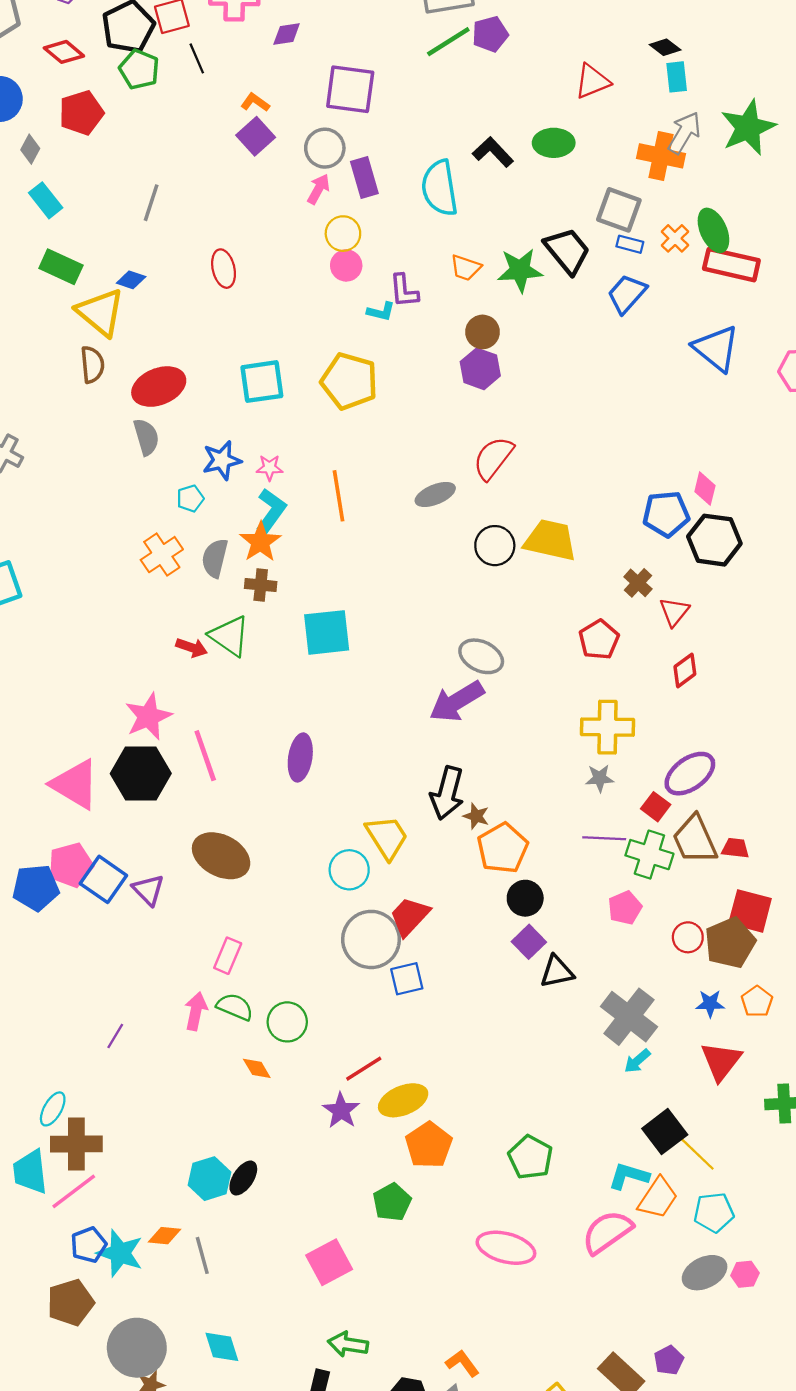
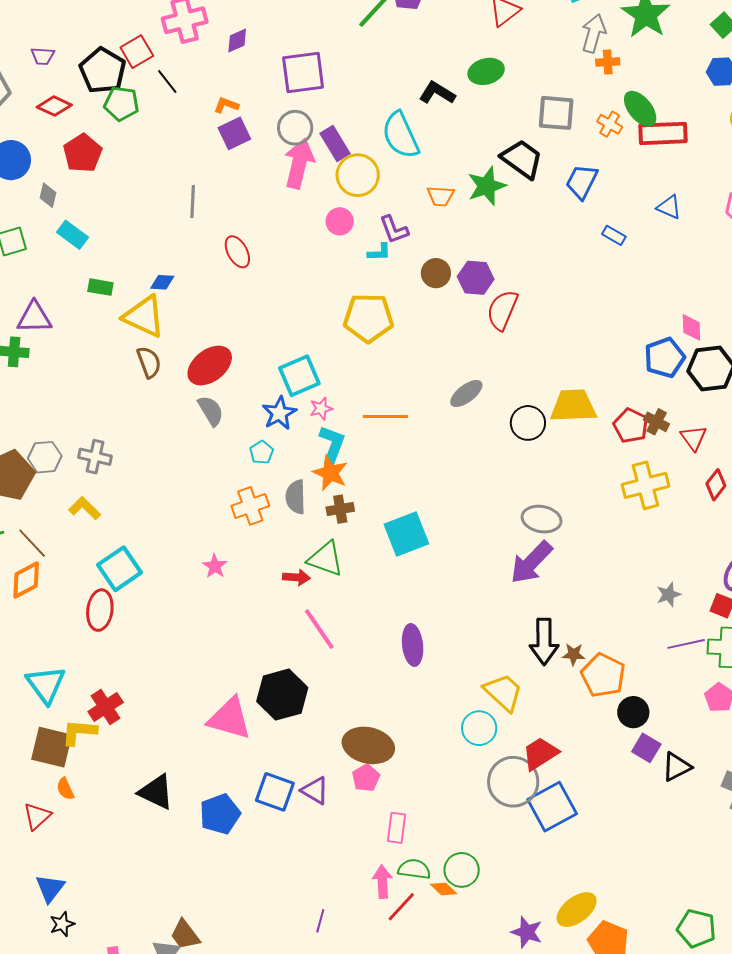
purple square: (256, 136) -> (234, 133), turned 32
orange cross: (661, 156) -> (608, 62), moved, size x0.6
pink arrow: (318, 189) -> (299, 164), size x1.8
gray line: (151, 203) -> (193, 201), moved
yellow circle: (343, 234) -> (358, 175), moved, size x1.4
blue rectangle: (630, 244) -> (614, 235), moved, turned 30
green rectangle: (61, 267) -> (100, 287), size x0.7
brown circle: (482, 332) -> (436, 273), moved
blue triangle: (716, 348) -> (669, 207), size x0.6
cyan square: (262, 382) -> (299, 376), moved
red semicircle: (493, 458) -> (502, 310), moved
orange line: (338, 496) -> (385, 417), turned -66
orange cross: (162, 555) -> (250, 506), turned 30
red pentagon: (599, 640) -> (631, 426), moved
pink star: (148, 717) -> (215, 566), moved, size x0.6
yellow cross: (607, 727) -> (645, 485), moved
pink line: (205, 756) -> (319, 629), moved
pink pentagon: (71, 865) -> (366, 778), moved, size x0.7
red trapezoid: (409, 916) -> (540, 754), turned 30
blue square: (407, 979) -> (552, 807), size x1.6
orange diamond: (257, 1068) -> (444, 889), moved
red line: (364, 1069) -> (401, 907), moved

